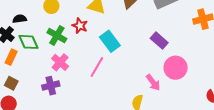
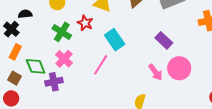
green diamond: (28, 42) -> (36, 66), moved
pink arrow: (153, 82) -> (155, 72), moved

